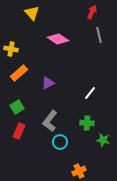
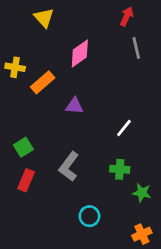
pink diamond: (58, 39) -> (80, 54), turned -70
orange rectangle: (19, 73) -> (43, 82), moved
purple triangle: (48, 83) -> (74, 106), moved, turned 32
cyan circle: (60, 142) -> (89, 216), moved
orange cross: (79, 171) -> (142, 234), moved

